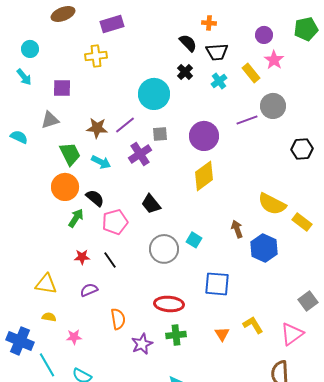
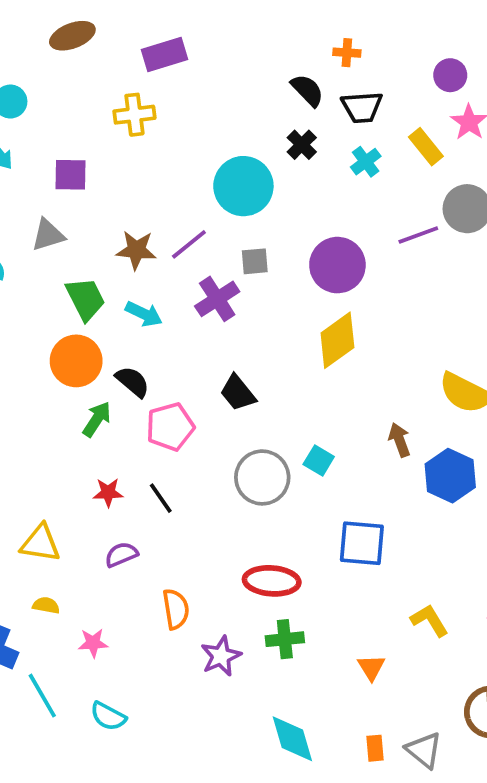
orange triangle: (222, 334) -> (371, 667), moved

